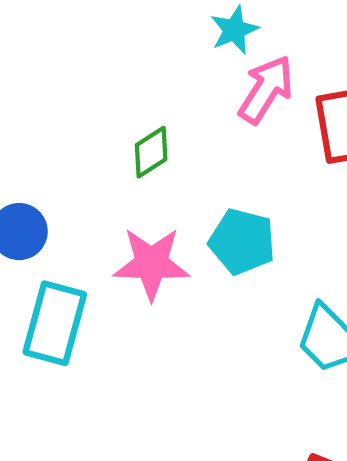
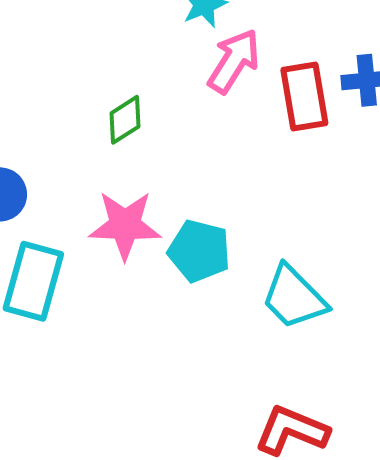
cyan pentagon: (242, 242) -> (199, 251), moved

